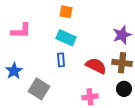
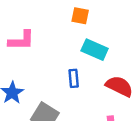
cyan rectangle: (66, 38) -> (95, 50), moved

